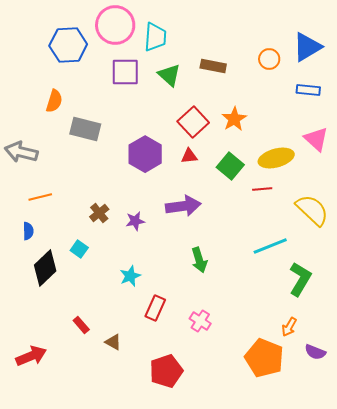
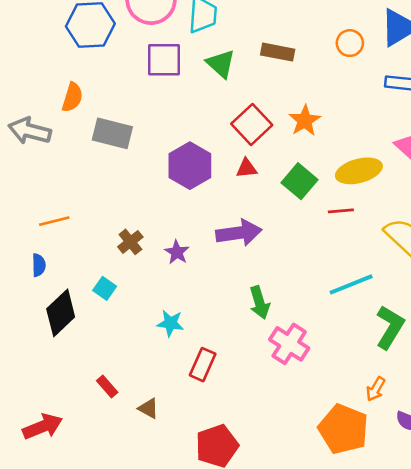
gray arrow: (21, 152) -> (30, 131), moved
purple star: (135, 221) -> (177, 252), turned -30
cyan star: (130, 276) -> (170, 323), turned 30
pink cross: (200, 321) -> (289, 344), moved, size x1.4

